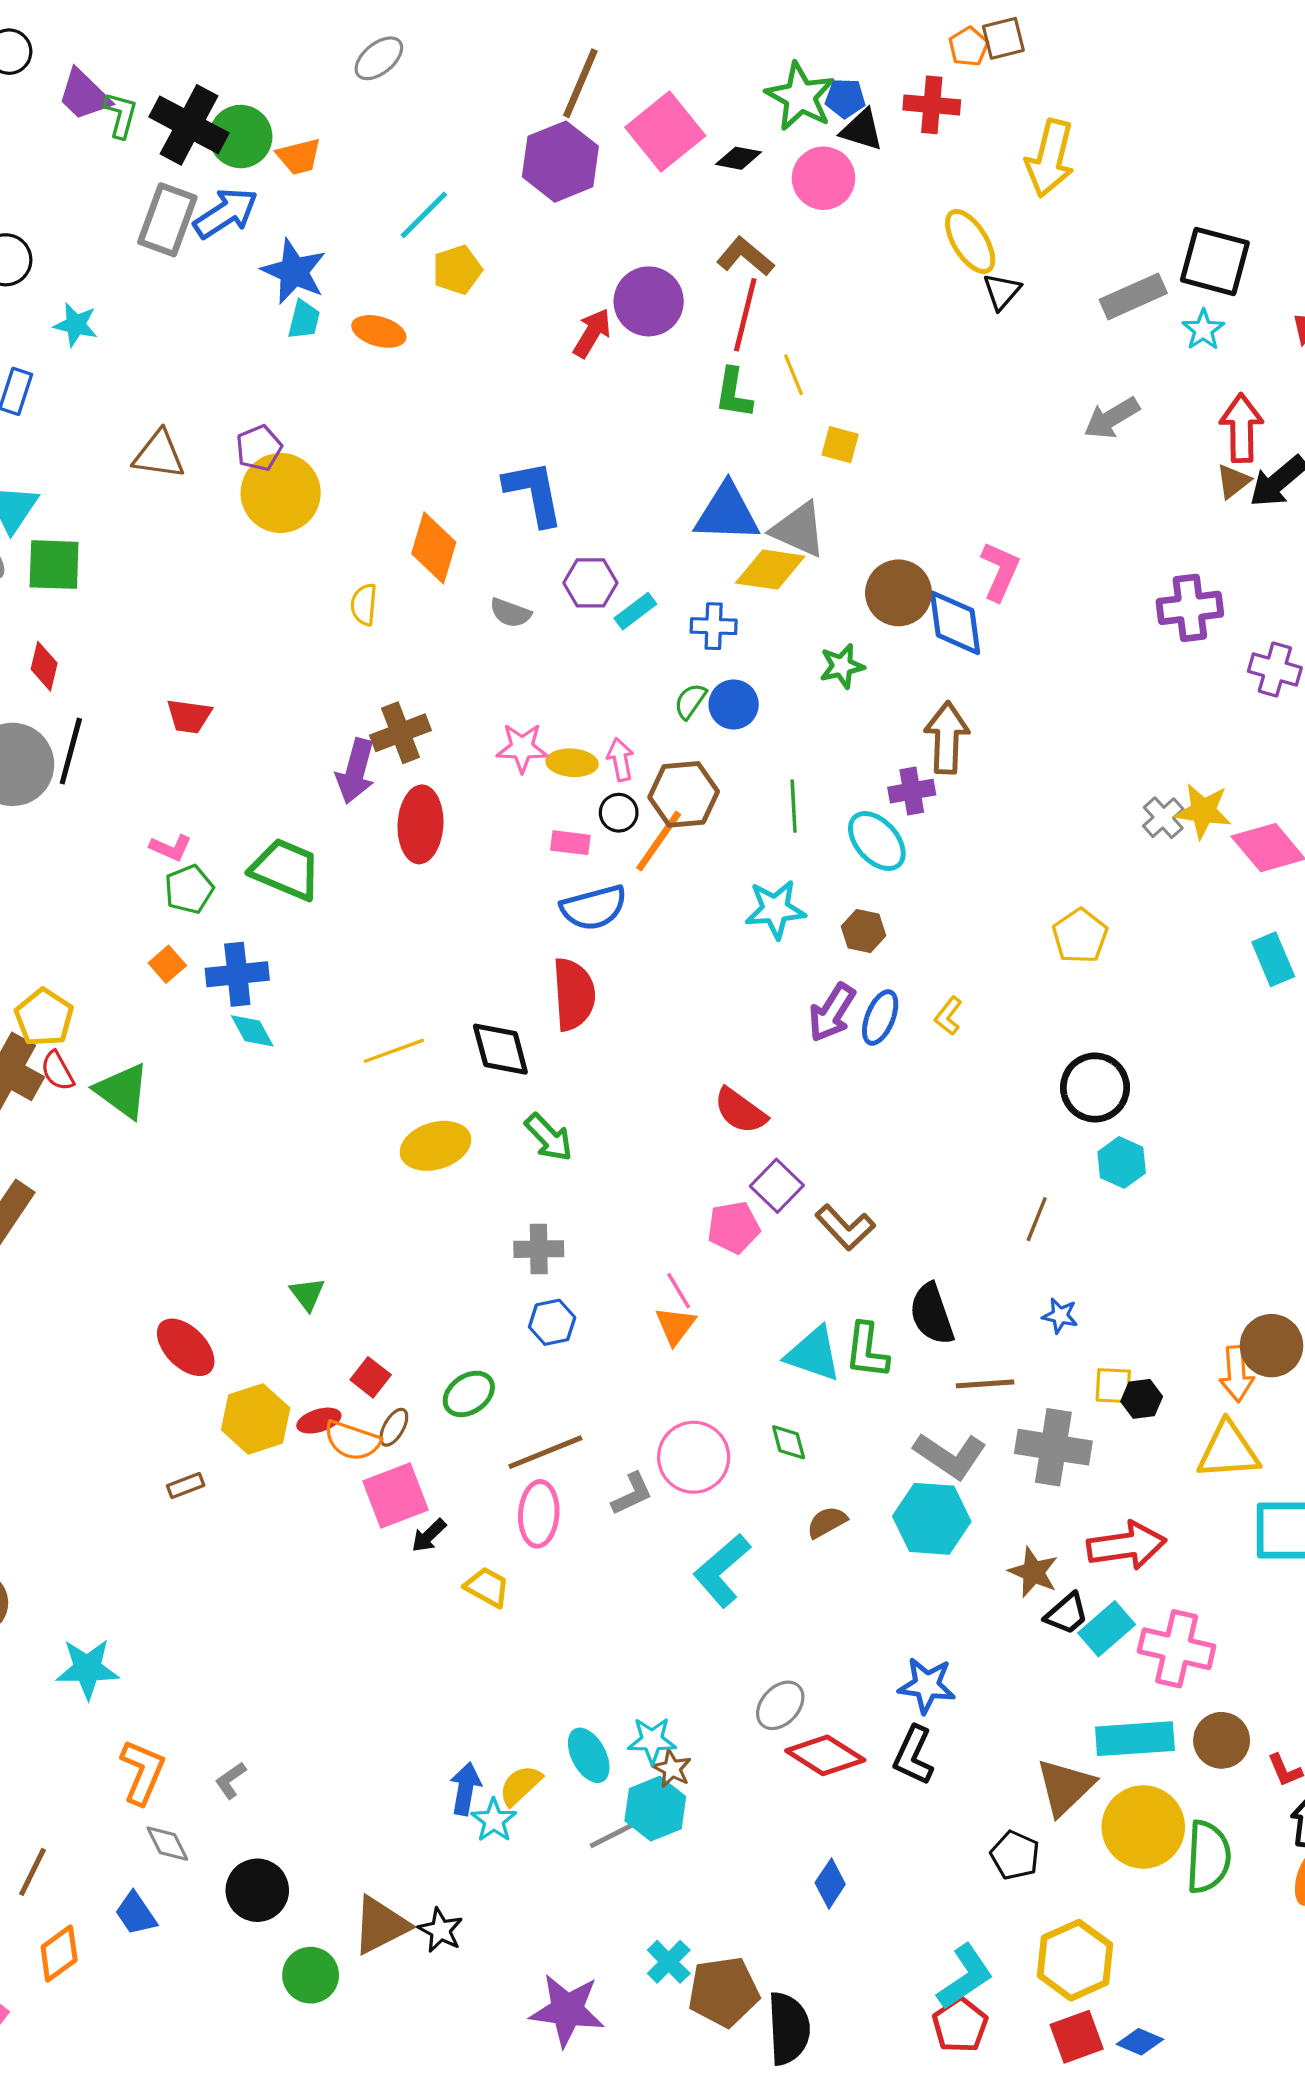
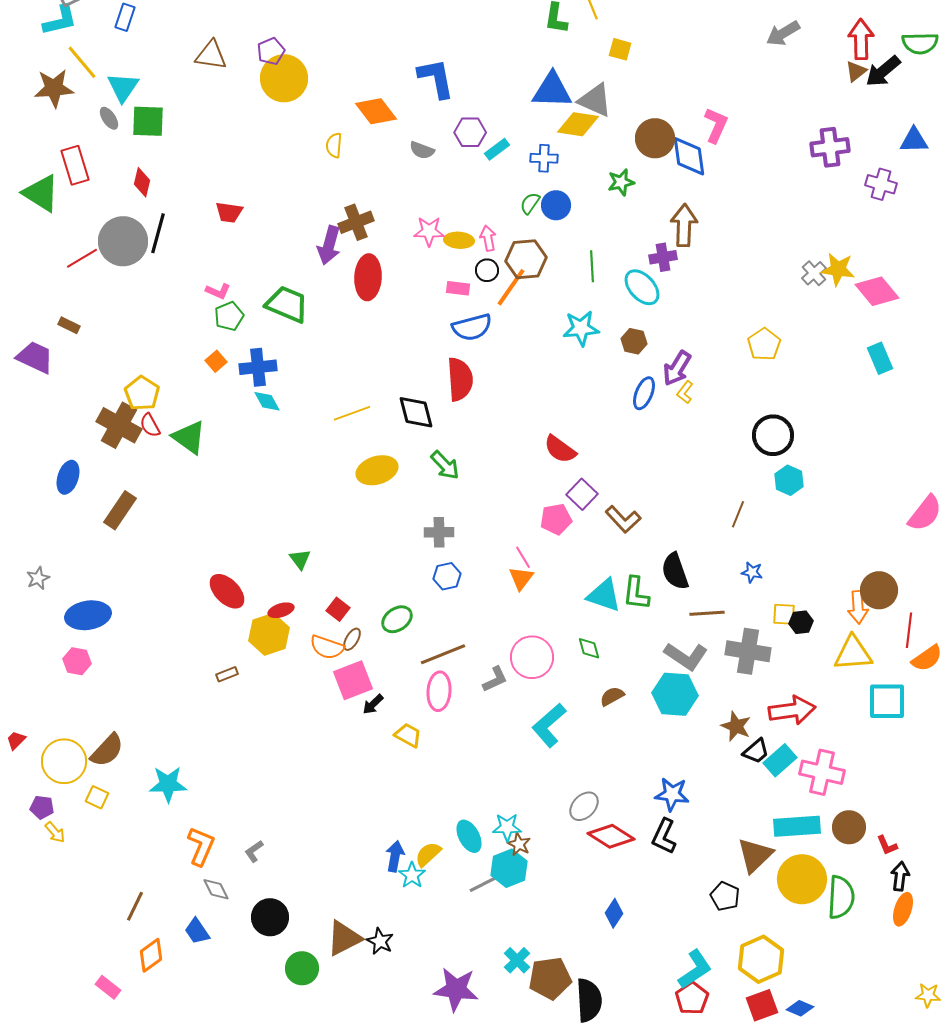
orange diamond: (434, 548) -> (376, 111), turned -54
purple arrow: (832, 1013) -> (677, 368), moved
red ellipse: (319, 1421) -> (281, 610), moved

